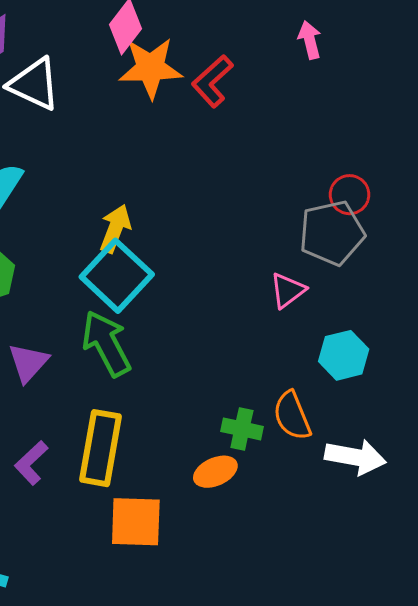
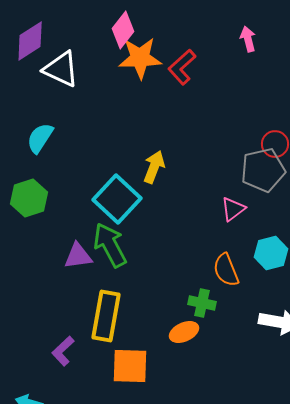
yellow arrow: (115, 229) -> (154, 167), moved
purple triangle: (28, 363) -> (78, 256), moved, turned 40
orange semicircle: (292, 416) -> (226, 270), moved
purple L-shape: (31, 463) -> (63, 351), moved

